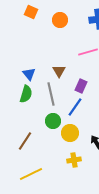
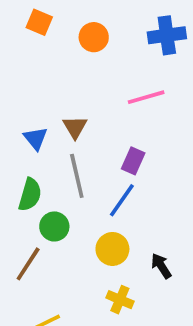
brown triangle: (59, 71) -> (75, 127), moved
green semicircle: (26, 94) -> (30, 195), moved
green circle: (53, 121) -> (54, 226), moved
yellow cross: (74, 160) -> (120, 300), turned 32

